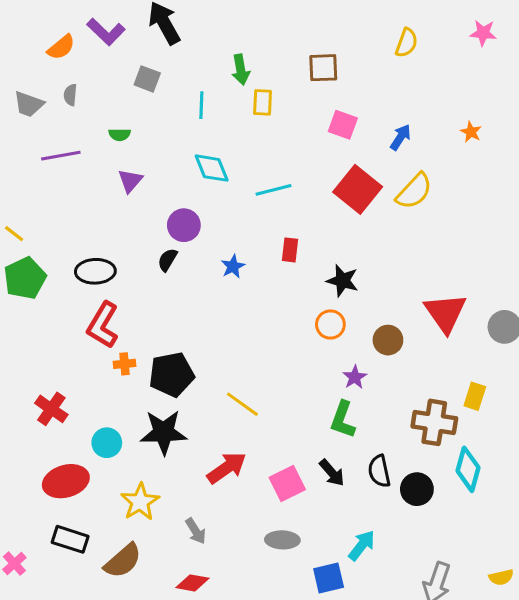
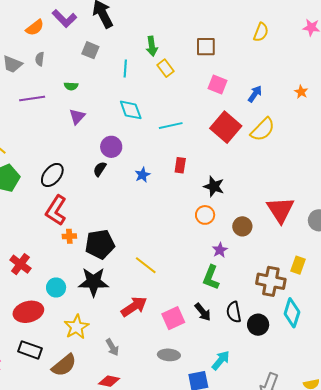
yellow rectangle: (263, 102) -> (165, 68), turned -42
black ellipse: (95, 271) -> (52, 175), turned -50

